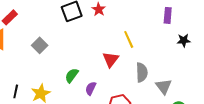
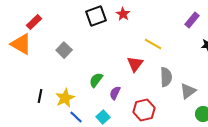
purple rectangle: (168, 15) -> (192, 20), turned 35
yellow line: (129, 39) -> (153, 44), turned -36
gray triangle: (164, 86) -> (188, 91), turned 30

